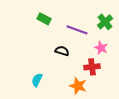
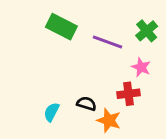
green rectangle: (44, 19) -> (61, 27), size x1.5
black semicircle: (62, 51) -> (87, 104), moved

